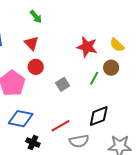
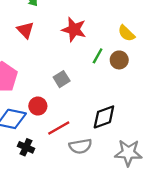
red star: (87, 47) -> (74, 29), moved
red circle: (36, 67) -> (38, 106), moved
green line: (94, 78) -> (98, 56), moved

